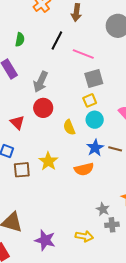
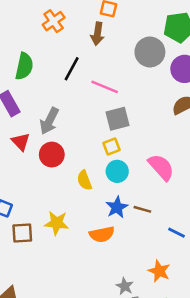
green semicircle: (20, 40) -> (24, 66), size x1.5
red triangle: (17, 123) -> (21, 142), moved
yellow star: (48, 161) -> (57, 223), turned -30

